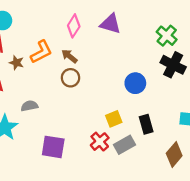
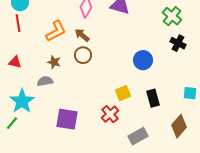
brown star: (16, 63) -> (54, 62), moved
black cross: (173, 65) -> (178, 43), size x0.7
gray rectangle: (125, 145) -> (138, 136), moved

